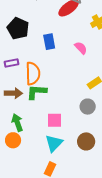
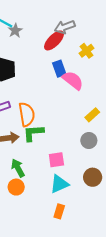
blue rectangle: (49, 42) -> (59, 69), moved
pink semicircle: (81, 48) -> (73, 80), size x1.5
cyan triangle: (54, 143) -> (59, 184), turned 30

